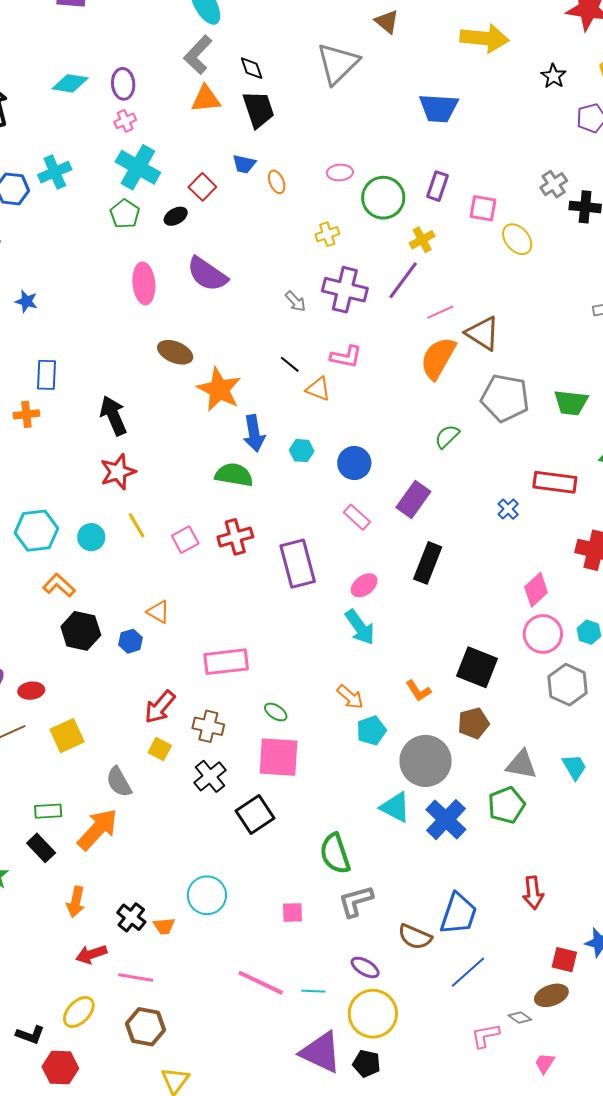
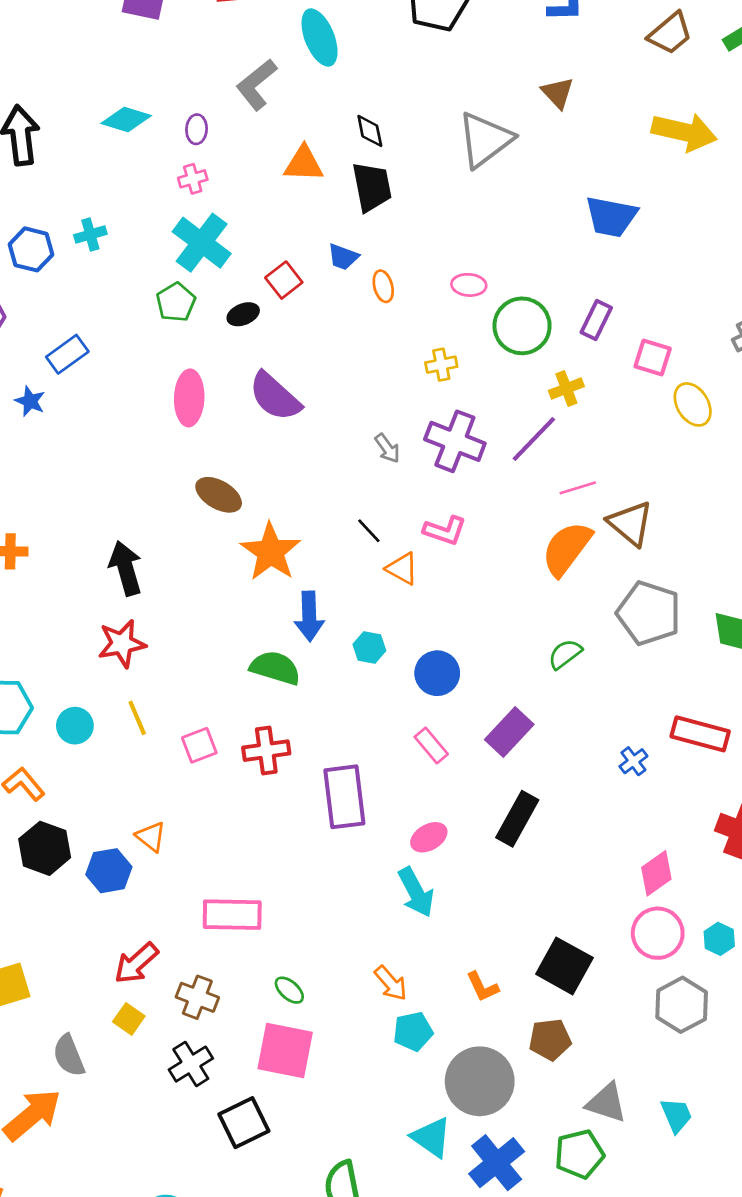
gray L-shape: (198, 55) -> (256, 84), moved
purple ellipse: (123, 84) -> (197, 129), size x0.7
cyan cross: (55, 172) -> (90, 234), size x0.7
blue rectangle: (46, 375) -> (67, 354), moved, turned 44
blue hexagon: (131, 641) -> (109, 871), size x1.4

